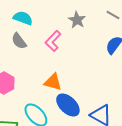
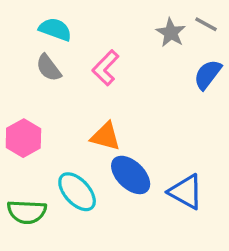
gray star: (77, 20) -> (171, 33), moved

